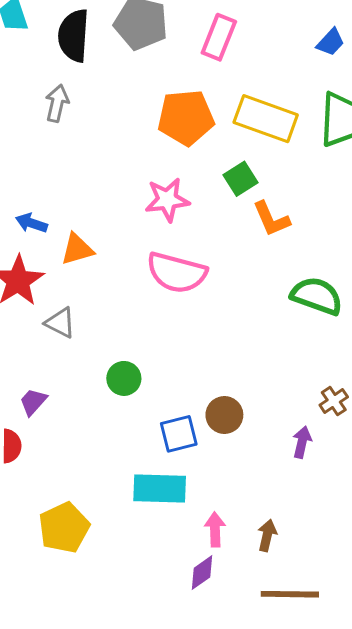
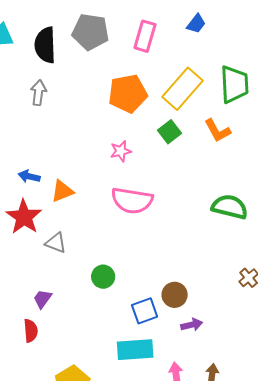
blue trapezoid: (331, 42) -> (196, 24), moved
yellow rectangle: (266, 119) -> (183, 89), turned -63
pink star: (167, 200) -> (121, 151), size x0.7
orange L-shape: (271, 219) -> (217, 131), moved
purple arrow: (302, 442) -> (192, 325), moved, turned 70

